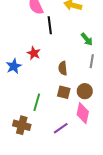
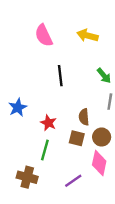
black line: (50, 25) -> (60, 76), moved
red star: (34, 53) -> (48, 123), moved
brown semicircle: (63, 68) -> (84, 117), moved

